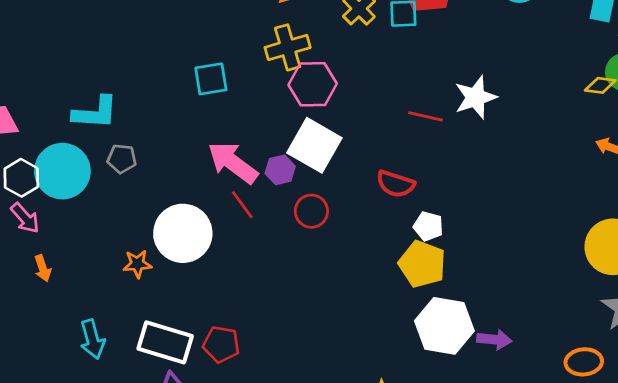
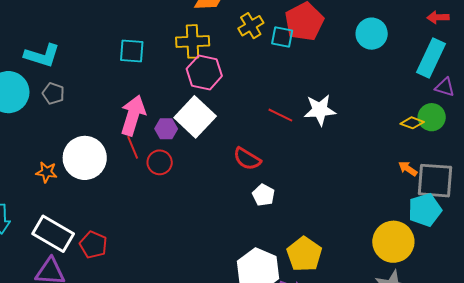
pink arrow: (233, 163) -> (133, 115), turned 57
red circle: (311, 211) -> (160, 162), moved
yellow pentagon: (422, 264) -> (304, 254), moved

